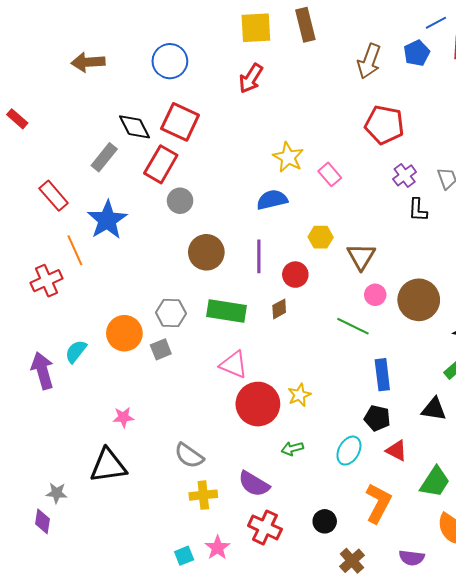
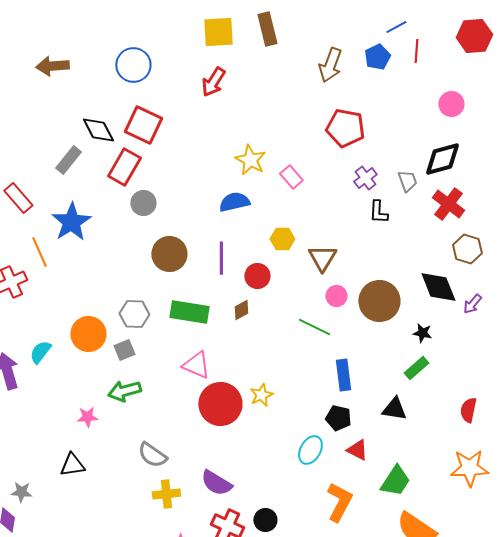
green arrow: (292, 449) -> (124, 391), moved, size x1.5
black triangle: (108, 466) -> (72, 465), size x0.7
black circle: (325, 521) -> (265, 520), moved

